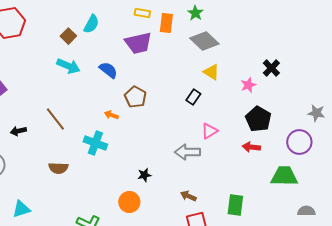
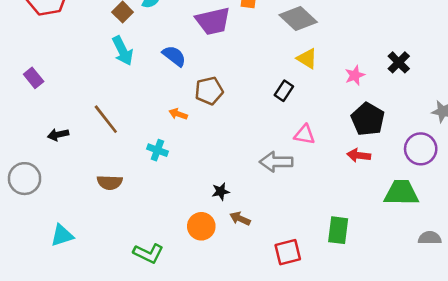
cyan arrow: (68, 66) -> (123, 51), turned 40
black cross: (271, 68) -> (399, 62), moved
brown pentagon: (135, 97) -> (209, 91), turned 30
pink triangle: (209, 131) -> (305, 135), turned 42
cyan cross: (95, 143) -> (157, 150), size x0.7
brown arrow: (188, 196) -> (240, 219), moved

